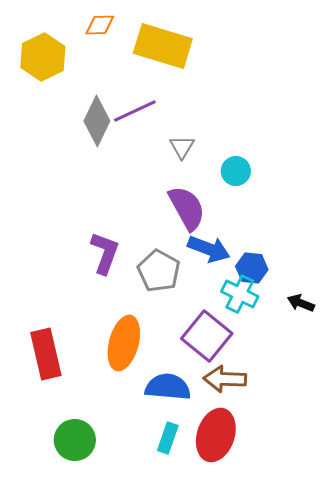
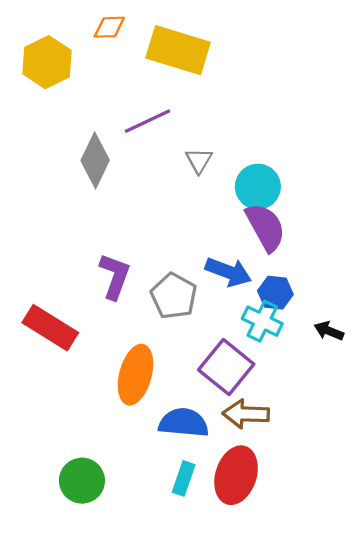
gray diamond: (97, 121) -> (95, 160), moved
cyan circle: (236, 171) -> (258, 187), size x1.4
purple semicircle: (187, 208) -> (266, 227), moved
red rectangle: (46, 354) -> (50, 328), moved, turned -45

